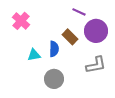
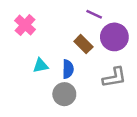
blue semicircle: (54, 49) -> (68, 69), moved

